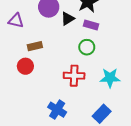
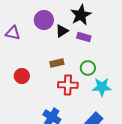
brown rectangle: (35, 46) -> (57, 63), moved
green circle: (87, 47) -> (88, 68), moved

